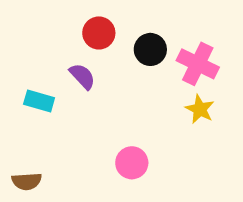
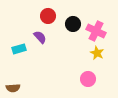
cyan rectangle: (39, 101) -> (19, 49), turned -32
pink circle: (132, 163) -> (88, 79), moved

